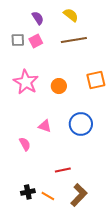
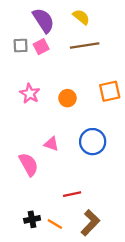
purple semicircle: (38, 18) -> (43, 20), size x1.6
pink star: (26, 82) -> (30, 94), size x0.7
pink semicircle: (25, 144) -> (29, 164), size x1.5

